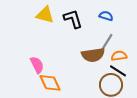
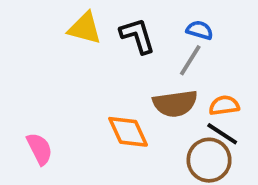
gray line: (107, 42) -> (190, 60), moved
pink semicircle: (37, 65) -> (40, 149), moved
orange diamond: (50, 83) -> (128, 132), moved

